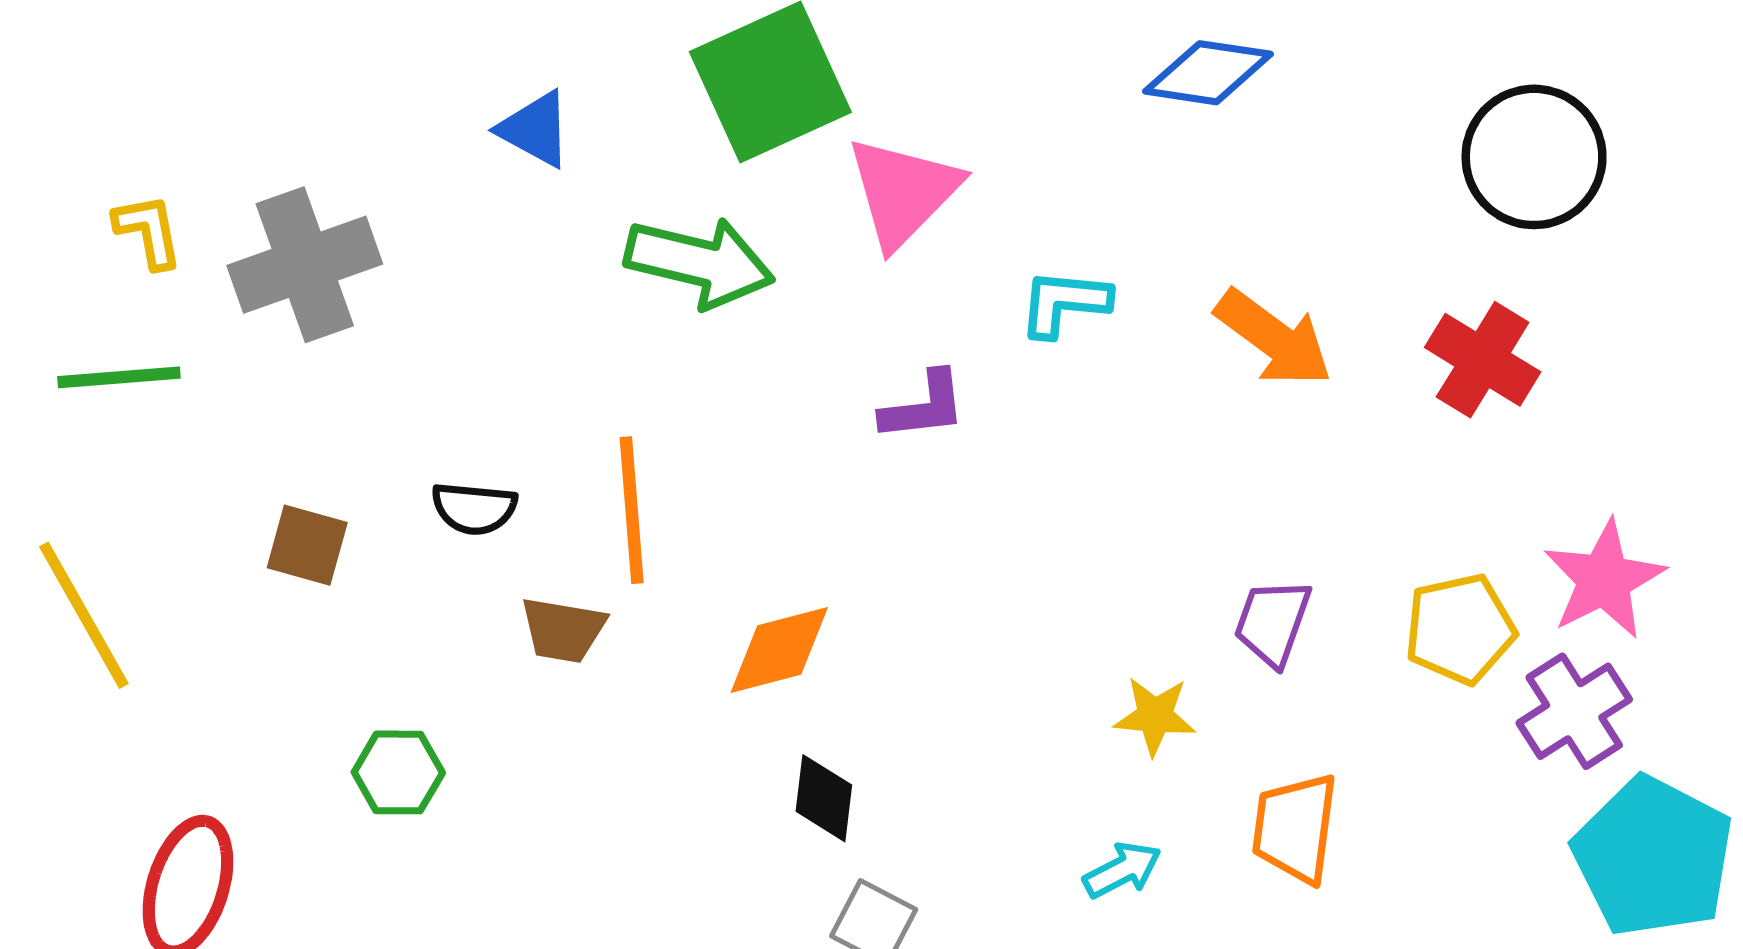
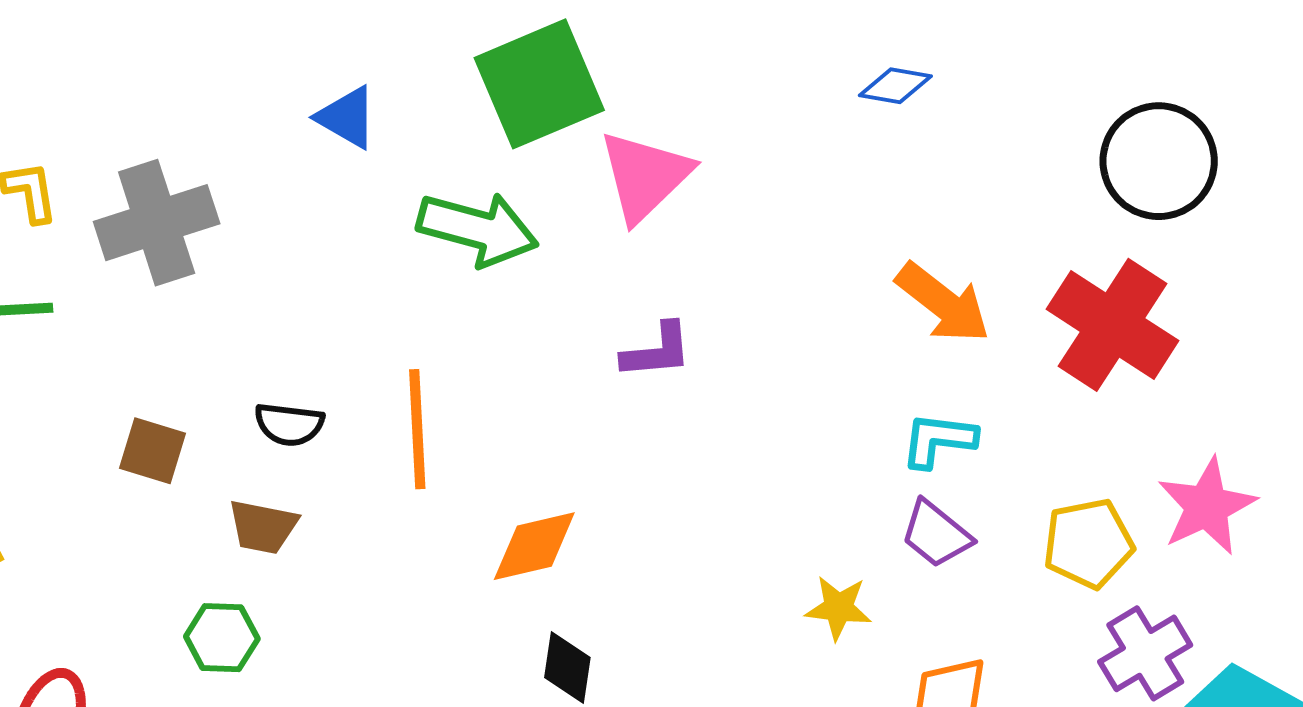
blue diamond: (1208, 73) -> (895, 86), size x0.7
cyan L-shape: (1064, 303) -> (938, 440), moved
red cross: (1483, 360) -> (1113, 325), size x1.4
purple trapezoid: (1273, 622) -> (936, 534), turned -72
brown trapezoid: (563, 630) -> (263, 527), moved
purple cross: (1574, 711) -> (1145, 653), moved

